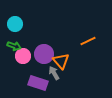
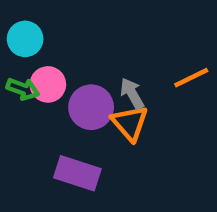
pink circle: (23, 56) -> (48, 84), moved
gray arrow: (54, 73) -> (132, 94), moved

